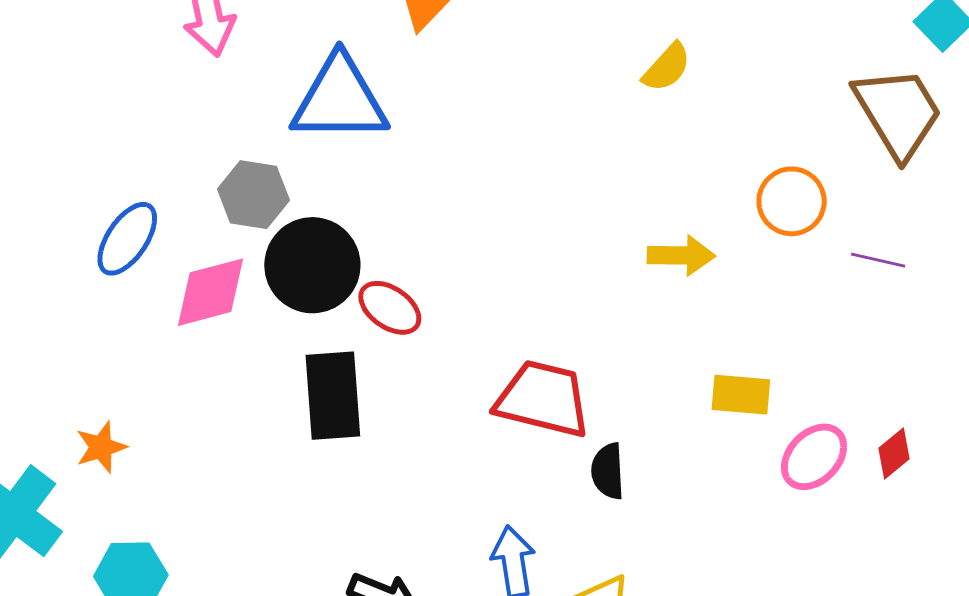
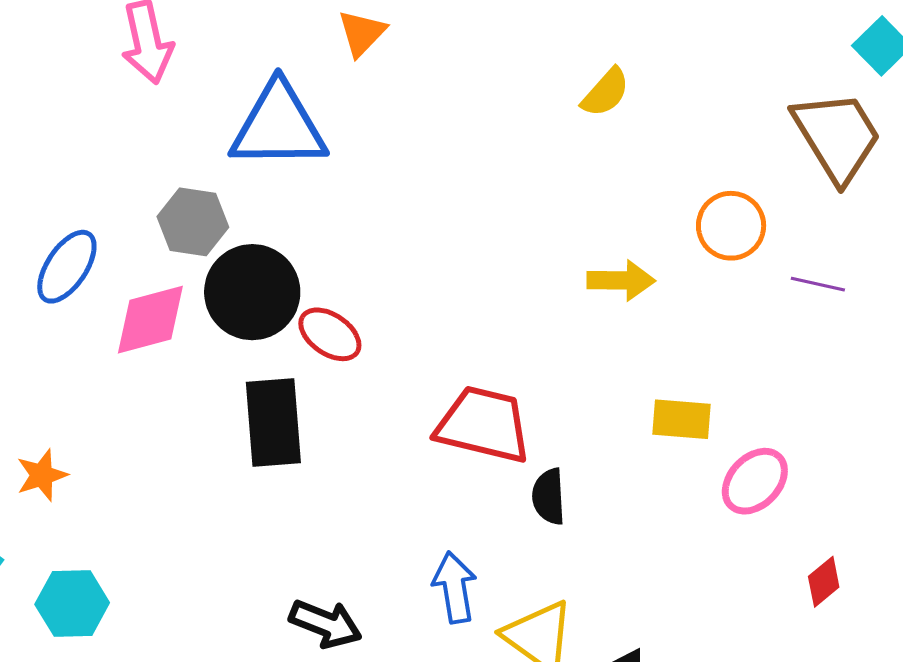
red diamond: (894, 453) -> (824, 582), moved

